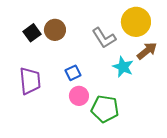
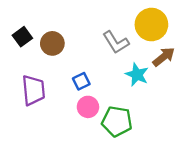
brown circle: (55, 30) -> (52, 43), moved
black square: (32, 33) -> (22, 37), moved

